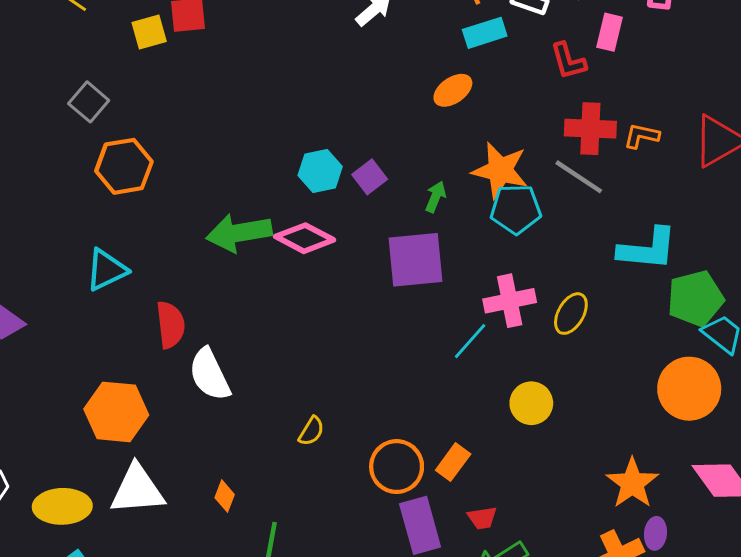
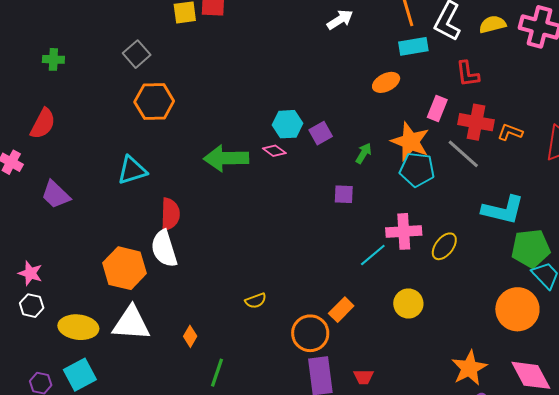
pink rectangle: (610, 32) -> (437, 109), moved
pink diamond: (305, 238) -> (274, 151), moved, size x0.6
purple square: (416, 260) -> (344, 194), size x0.5
white semicircle: (210, 374) -> (164, 249), moved
yellow semicircle: (311, 431) -> (256, 301), turned 30
orange rectangle: (453, 462) -> (341, 310), moved

